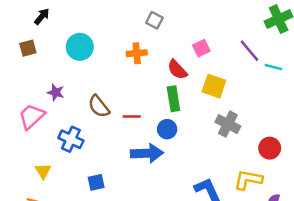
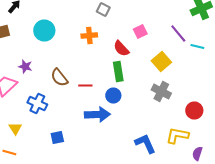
yellow square: (214, 86) -> (161, 62), moved, turned 30

